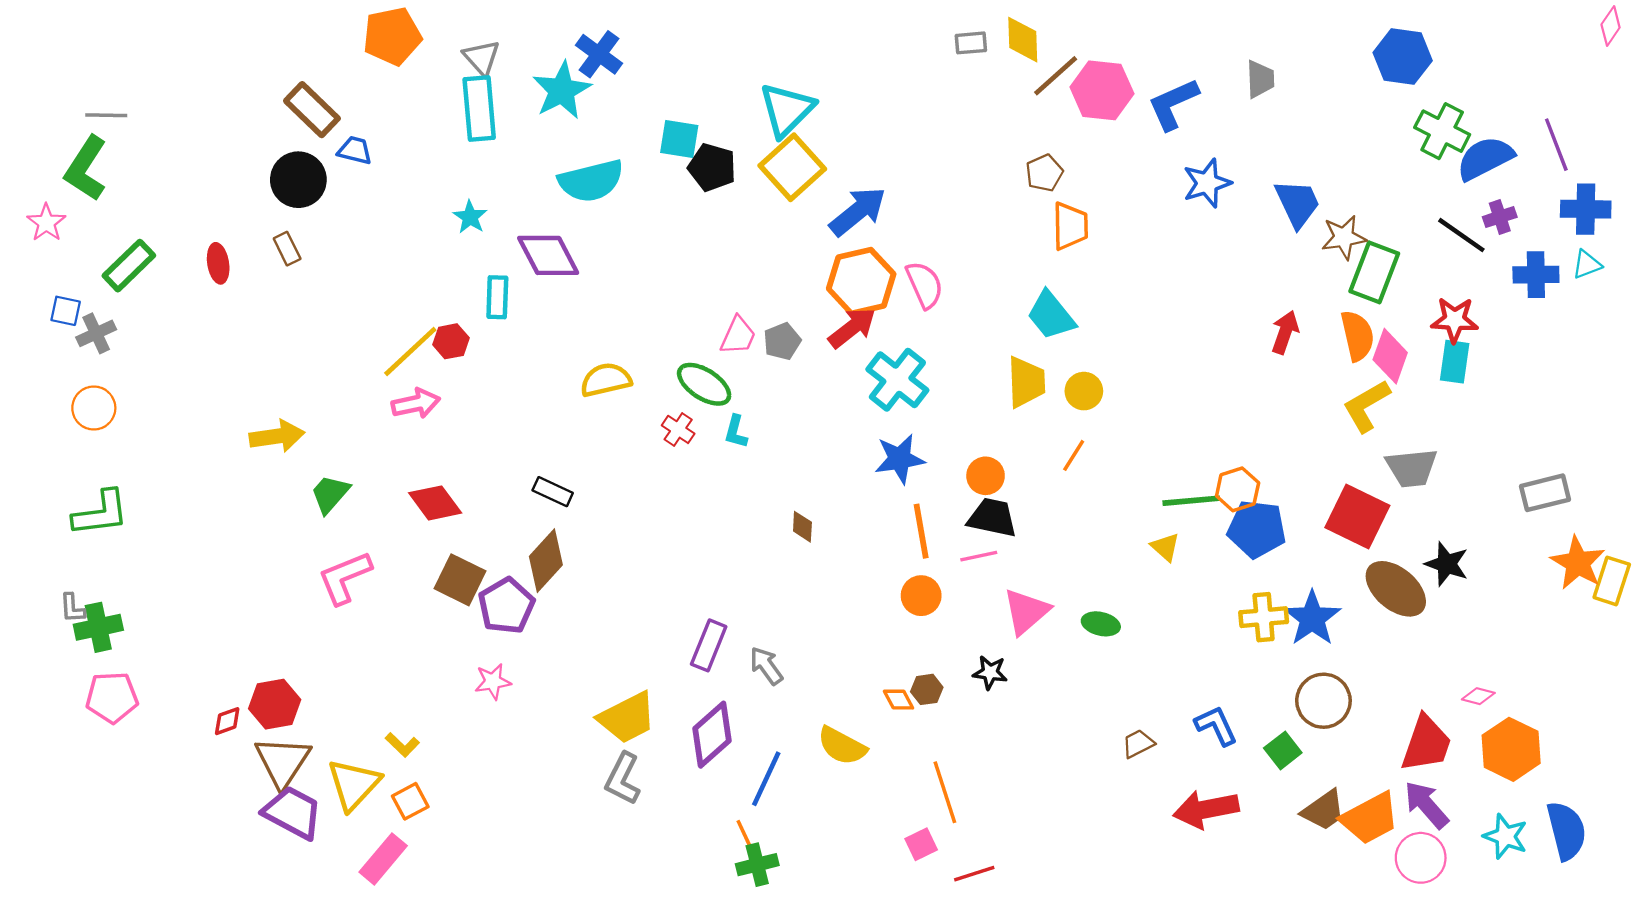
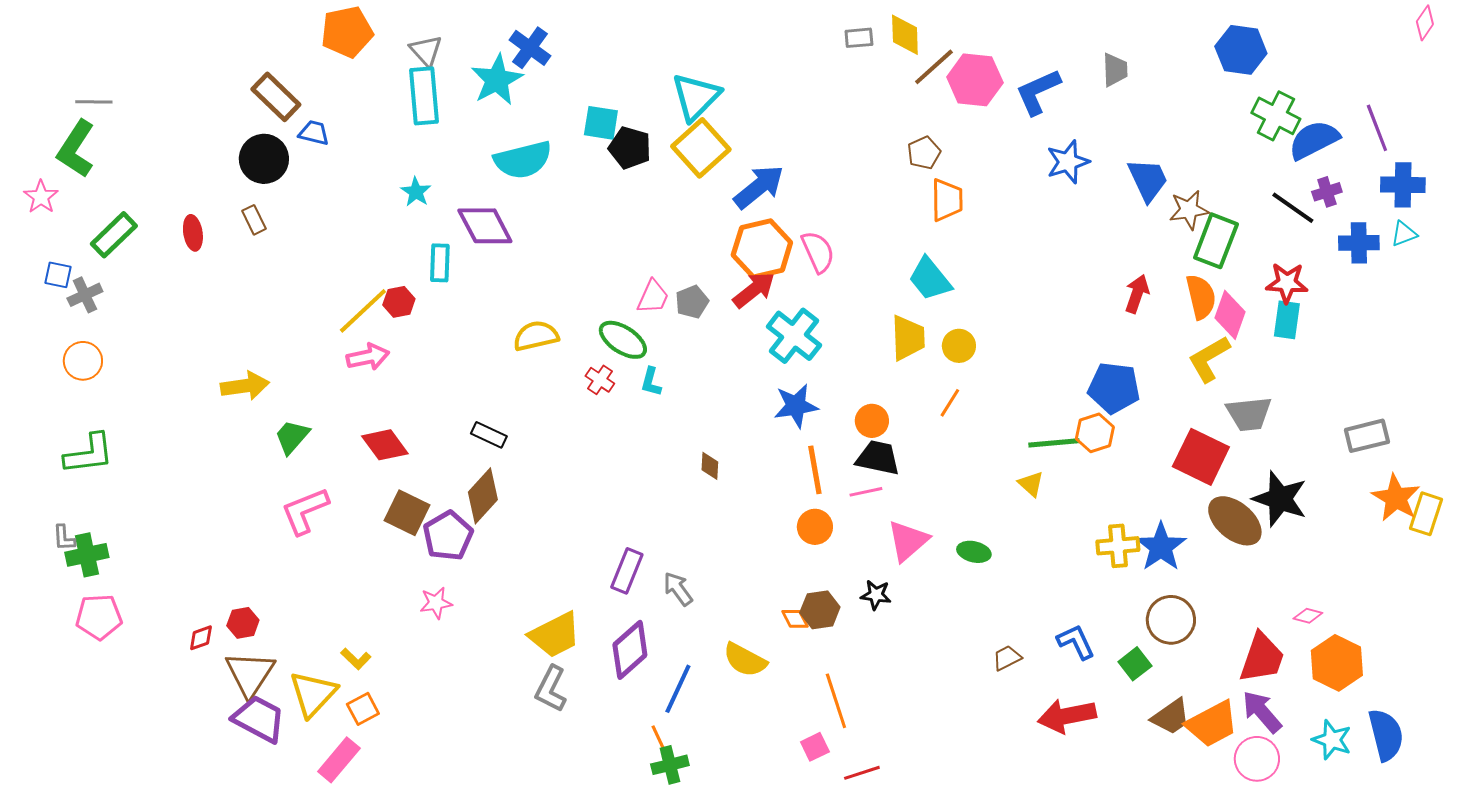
blue pentagon: (1257, 529) -> (1114, 388), moved
black star: (1447, 564) -> (1280, 499), size x1.4
brown hexagon: (927, 689) -> (820, 610), size x1.4
red hexagon: (275, 704) -> (243, 623), size x0.7

